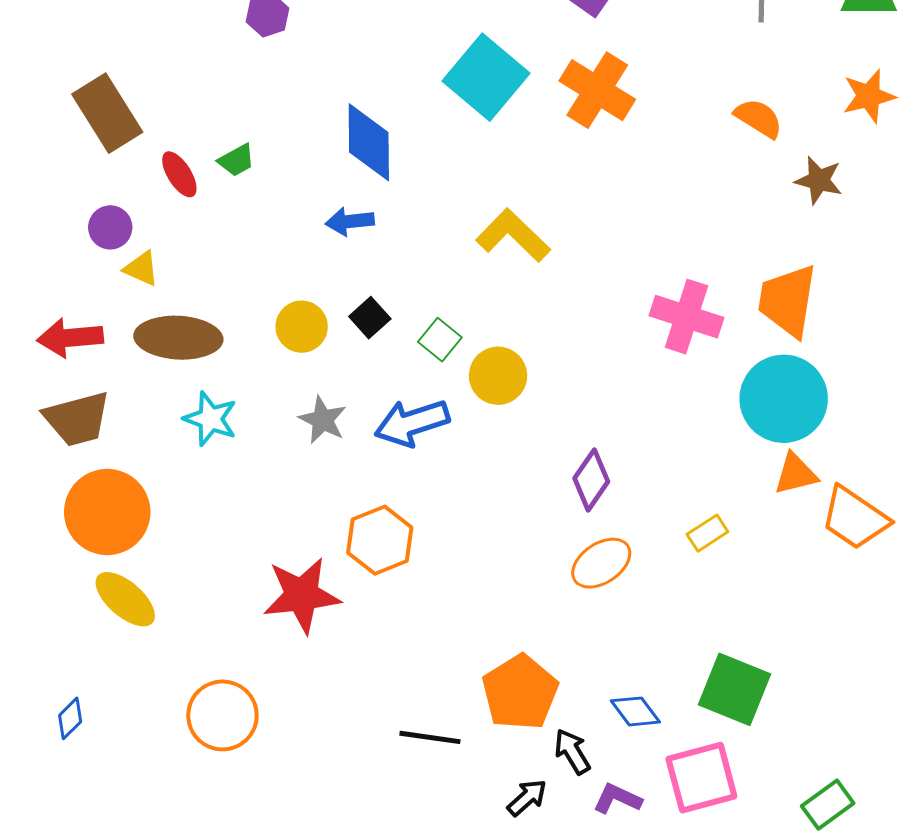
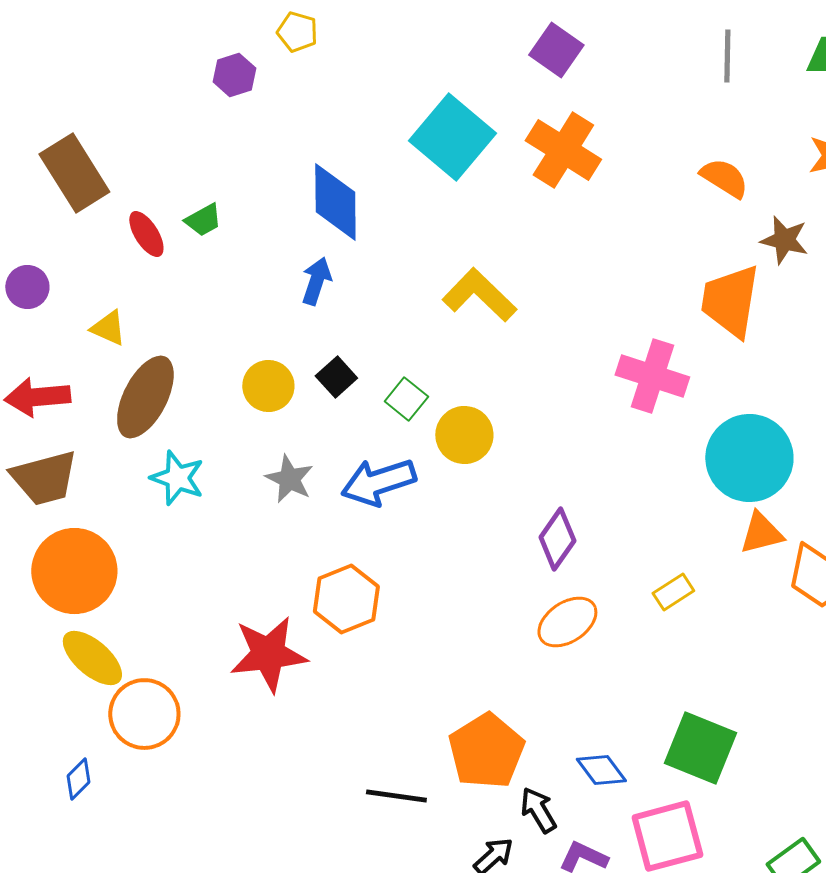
blue arrow: (350, 221) -> (316, 281), turned 114
purple circle: (110, 227) -> (27, 287), moved
orange trapezoid: (788, 301) -> (730, 301), moved
brown ellipse: (178, 338) -> (145, 397), turned -66
orange circle: (222, 715) -> (144, 714), moved
blue diamond: (70, 718) -> (78, 779), moved

